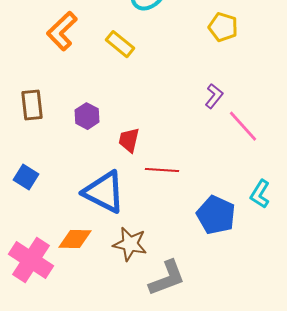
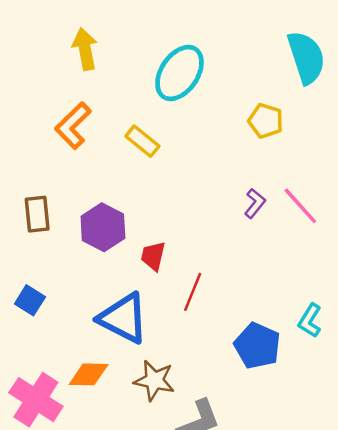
purple hexagon: (87, 116) -> (103, 227), size x1.5
pink line: (243, 126) -> (300, 206), moved
red line: (162, 170) -> (193, 292), turned -72

